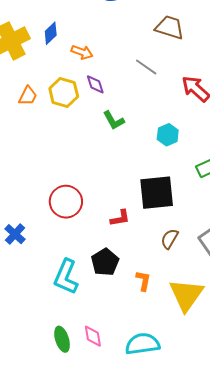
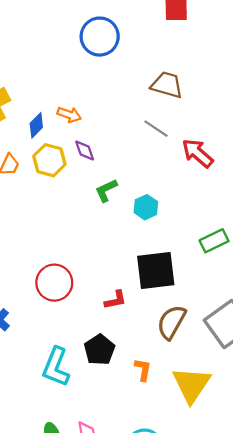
blue diamond: (51, 33) -> (36, 125), moved
gray line: (146, 67) -> (156, 129), moved
green L-shape: (114, 120) -> (106, 190), turned 95
cyan hexagon: (168, 135) -> (146, 207), moved
brown semicircle: (170, 239) -> (171, 322), size x1.5

